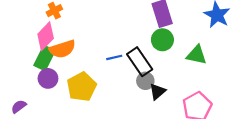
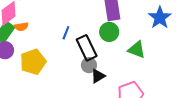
orange semicircle: (62, 49) -> (21, 27), size x0.6
blue line: (114, 57) -> (66, 33), moved, turned -64

